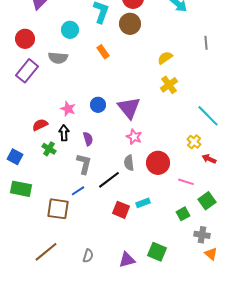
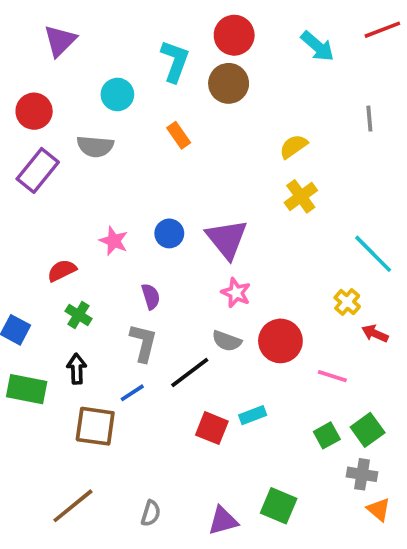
black arrow: (64, 133) -> (77, 369), moved
gray semicircle: (129, 163) -> (227, 341), turned -63
green square: (207, 201) -> (368, 430), moved

